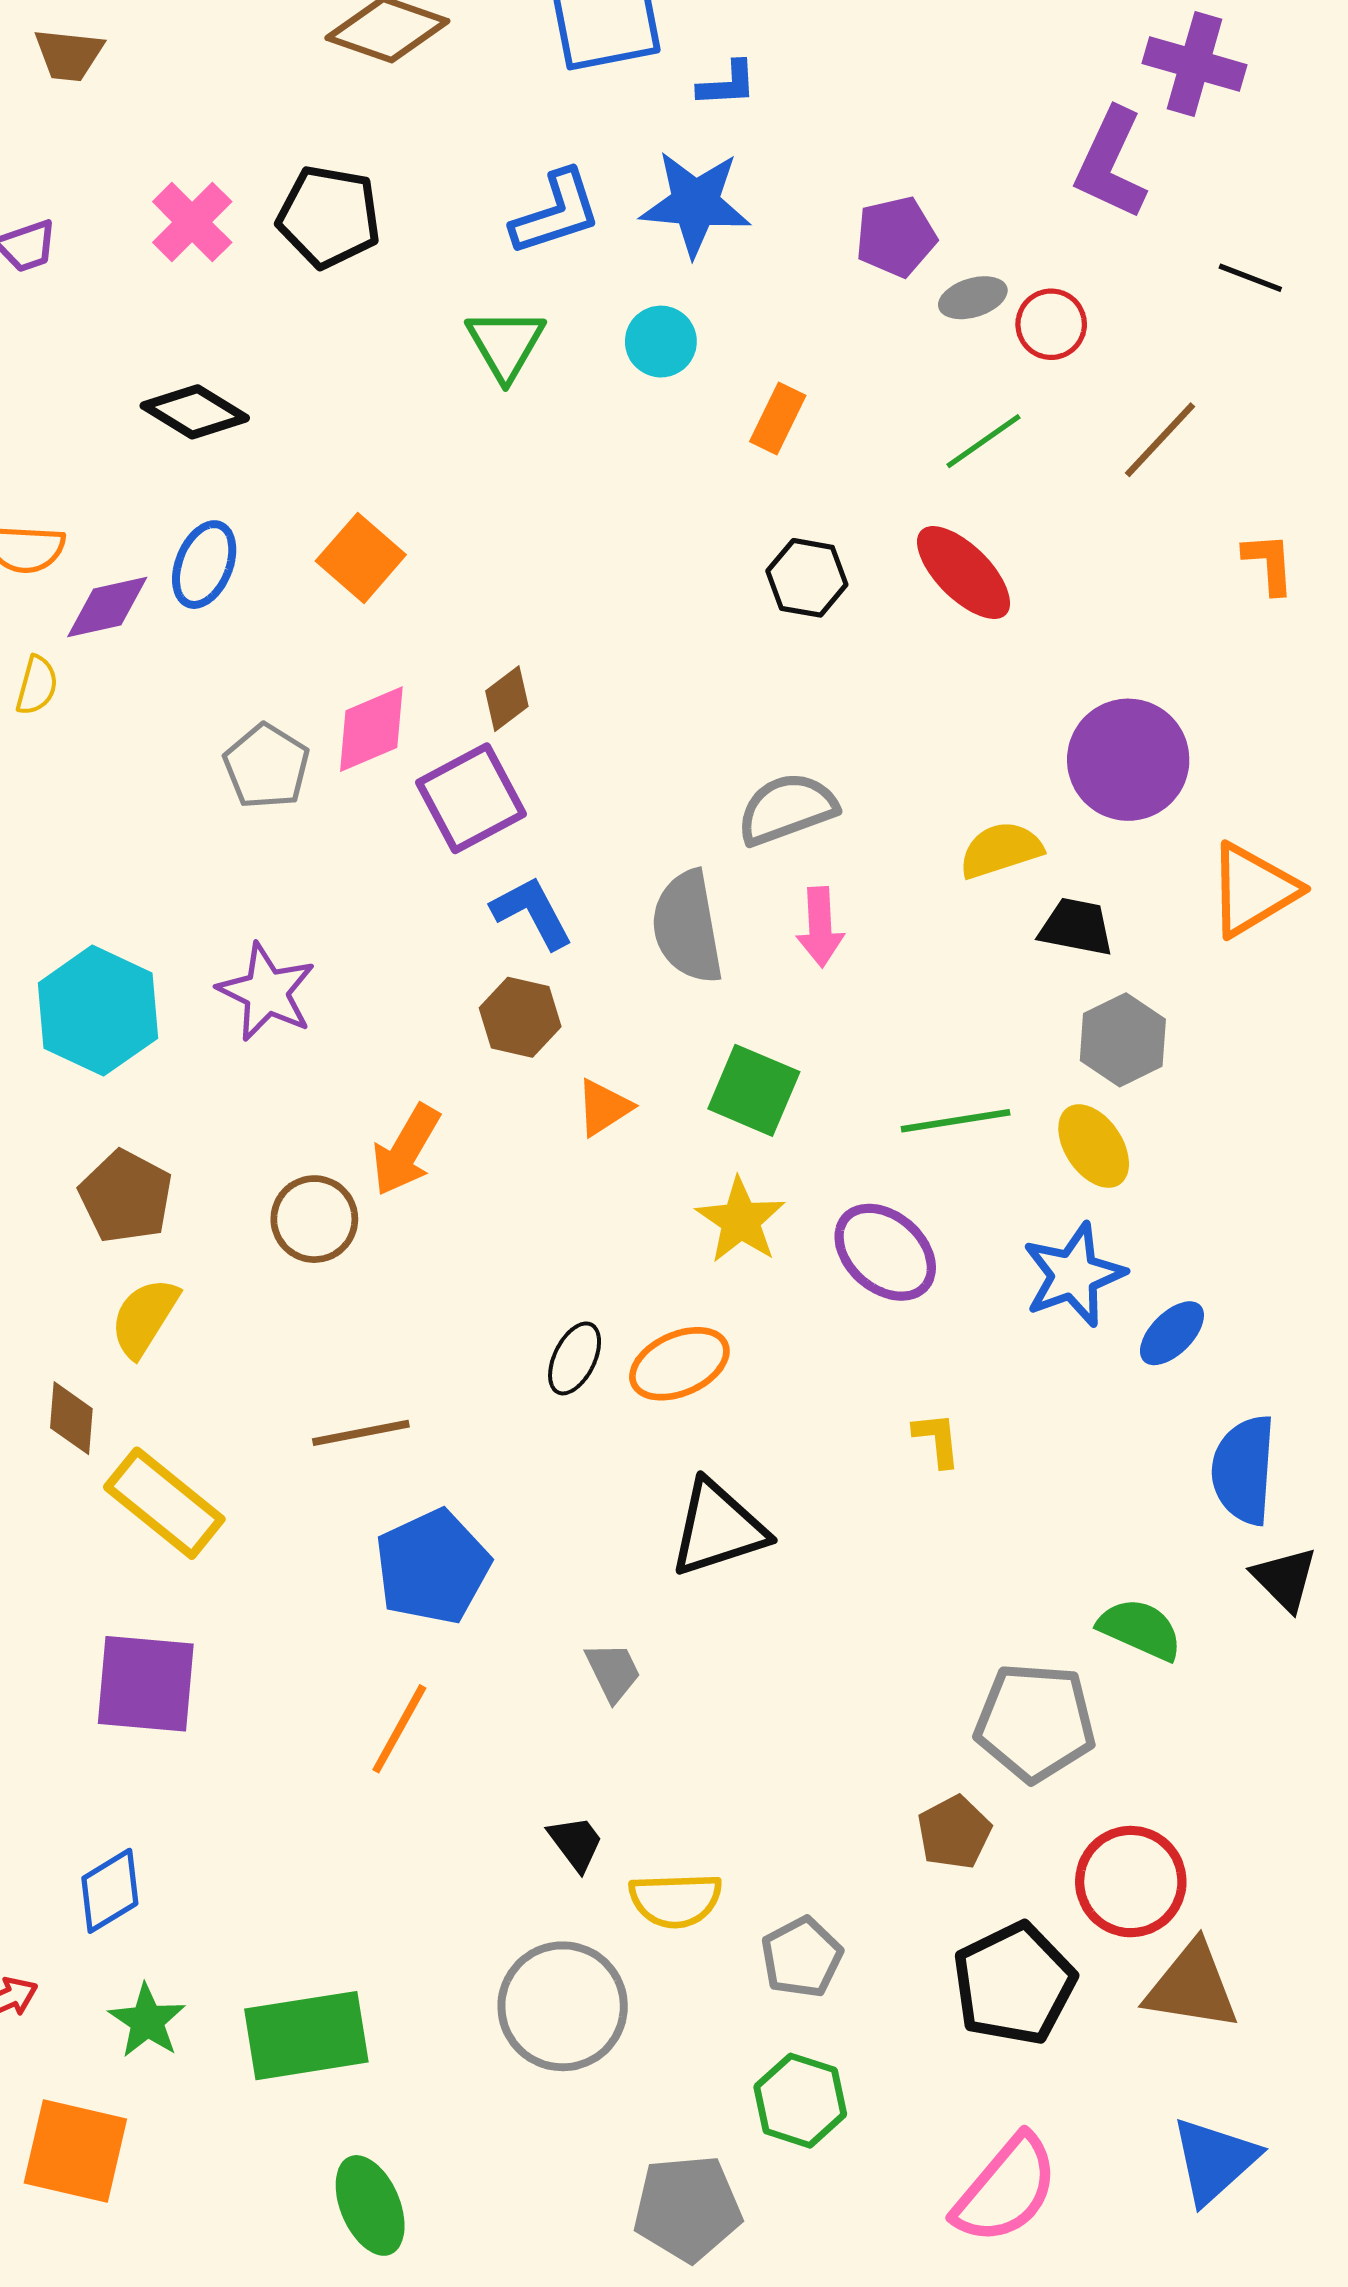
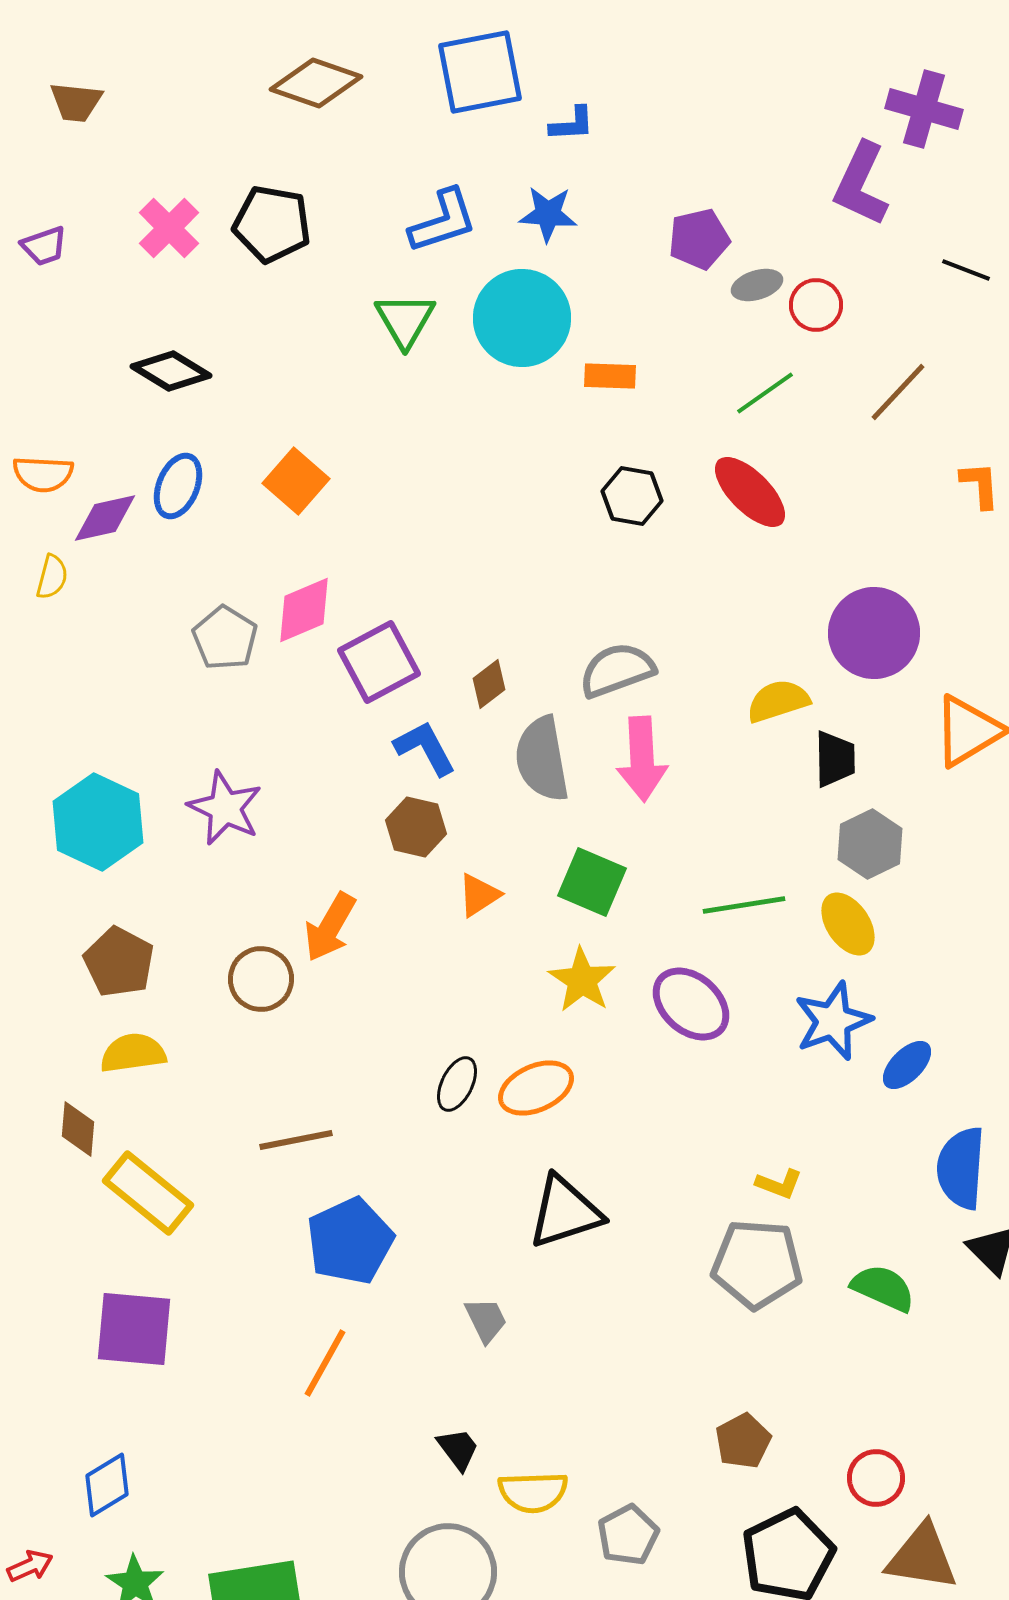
blue star: (695, 203) -> (548, 214), size x0.7
cyan circle: (661, 342) -> (522, 318), size x1.8
orange rectangle: (778, 419) -> (610, 376), turned 66
brown diamond: (507, 699) -> (489, 684), moved
pink arrow: (820, 927) -> (642, 759), size x1.4
black trapezoid: (1076, 927) -> (835, 759), turned 78
yellow semicircle: (144, 1317) -> (133, 1053), turned 50
yellow L-shape: (937, 1439) -> (779, 1184), moved, turned 117
gray pentagon: (1035, 1722) -> (757, 1264), moved
red circle: (1131, 1882) -> (876, 1478), size x0.7

